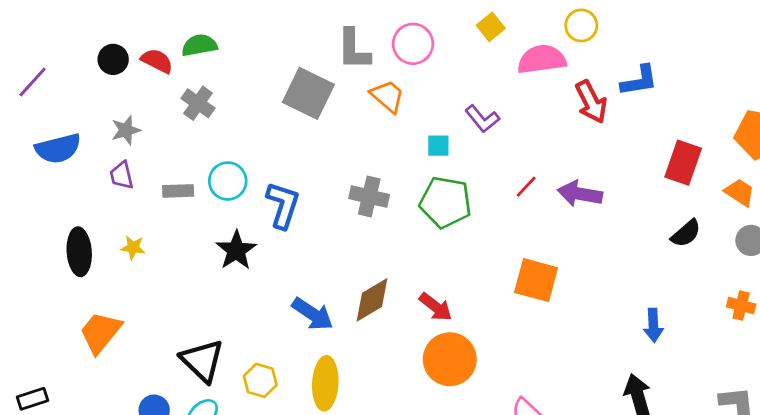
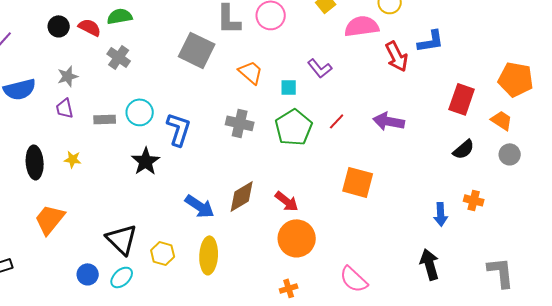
orange trapezoid: (388, 96) -> (251, 72), moved
red line: (526, 187) -> (337, 121), moved
green pentagon: (446, 202) -> (294, 127), turned 30
orange cross: (741, 305) -> (474, 200), moved

